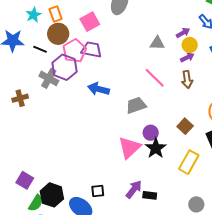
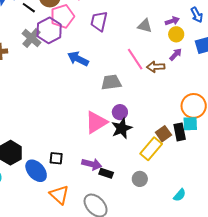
purple trapezoid: (91, 50) -> (99, 21), moved, turned -100
purple arrow: (187, 57) -> (176, 54), moved, turned -32
brown arrow: (187, 80) -> (156, 67), moved, turned 84
brown square: (185, 126) -> (163, 134), moved
purple arrow: (134, 189) -> (92, 164), turned 54
gray circle: (196, 204) -> (140, 179), moved

